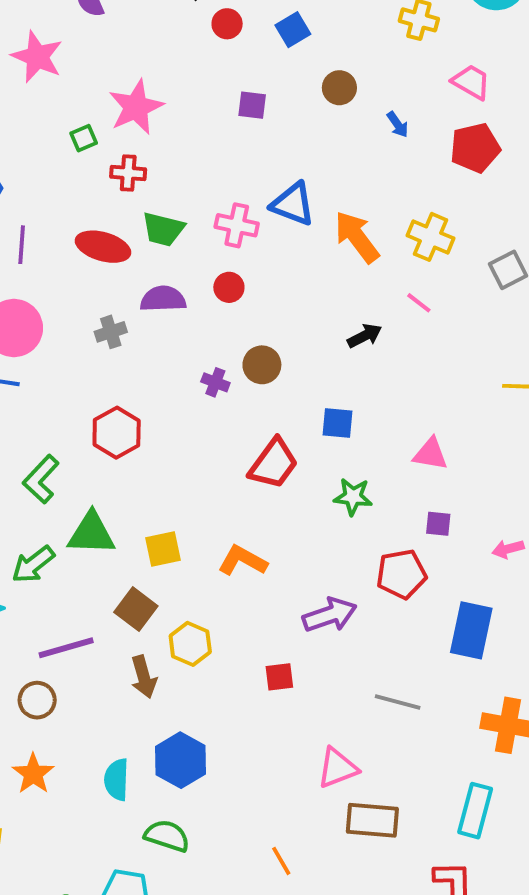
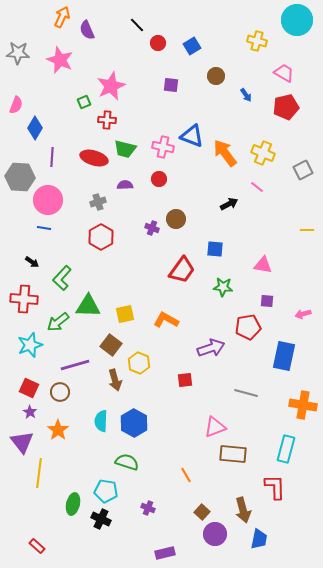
purple semicircle: (163, 299) -> (125, 185), size x0.7
red hexagon: (117, 433) -> (101, 237), moved
cyan semicircle: (117, 780) -> (101, 421), moved

